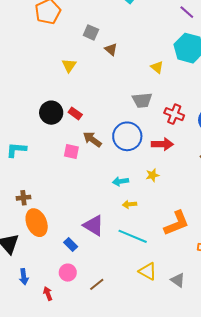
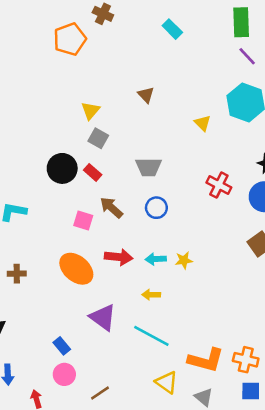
gray square: (91, 32) -> (98, 138), moved
gray trapezoid: (142, 100) -> (148, 167), moved
blue circle: (127, 136) -> (156, 208), size x0.6
red arrow: (162, 144) -> (119, 257), moved
cyan arrow: (120, 181) -> (156, 259), moved
orange ellipse: (37, 223) -> (76, 269), moved, turned -32
orange L-shape: (177, 223) -> (206, 360), moved, turned 32
blue rectangle: (71, 245) -> (62, 346), moved

